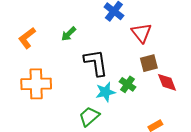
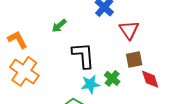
orange L-shape: (27, 38) -> (18, 40), moved, turned 95
orange cross: (36, 84) -> (24, 71), turned 32

